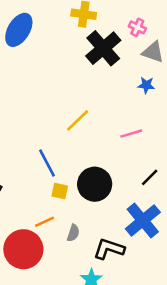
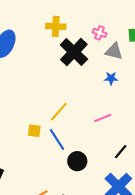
blue line: (47, 163) -> (57, 139), moved
black circle: (95, 184) -> (77, 161), size x0.7
yellow square: (60, 191) -> (34, 131), moved

